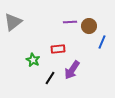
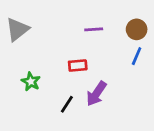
brown circle: (89, 26) -> (137, 29), moved
green star: (33, 60) -> (31, 82), moved

